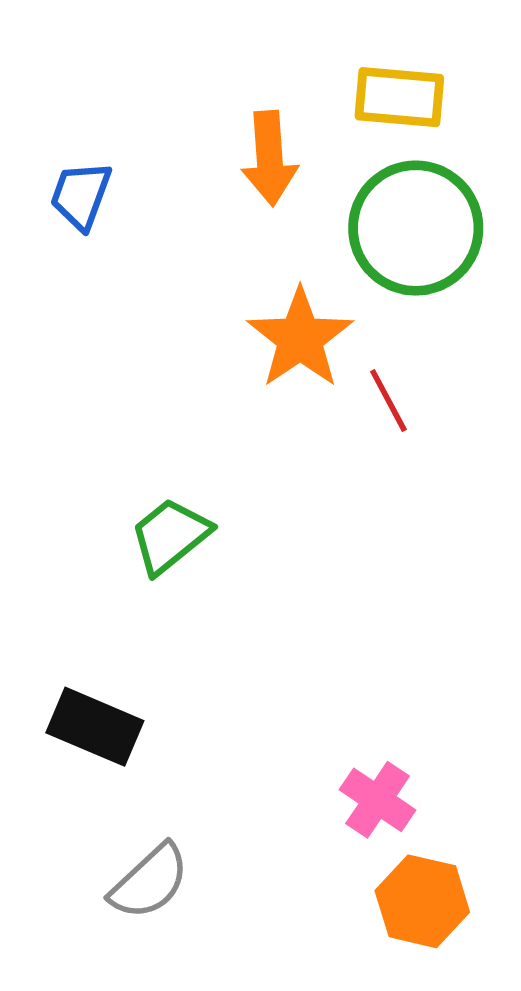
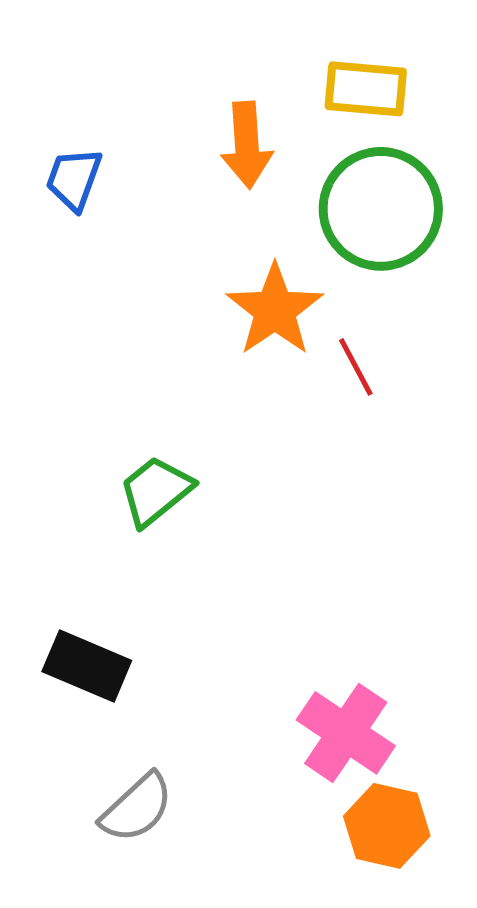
pink cross: (378, 800) -> (346, 733), size x1.4

